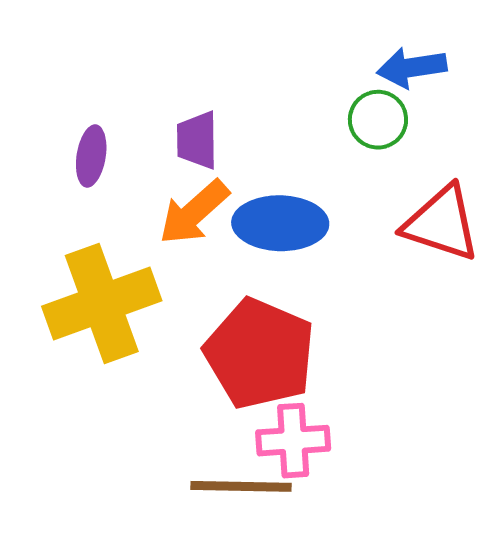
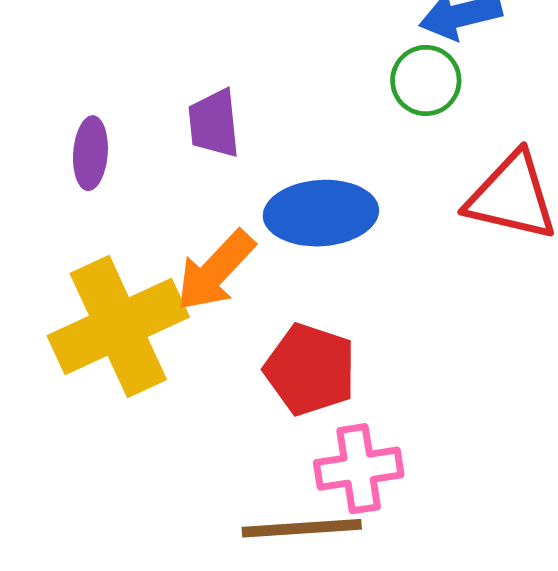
orange arrow: (194, 212) -> (215, 271), moved
red pentagon: (260, 354) -> (310, 369), size x0.7

